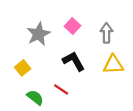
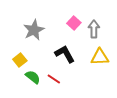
pink square: (73, 26) -> (74, 23), moved
green semicircle: (35, 97) -> (33, 77), moved

